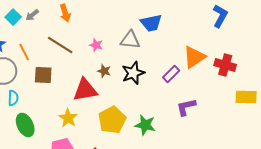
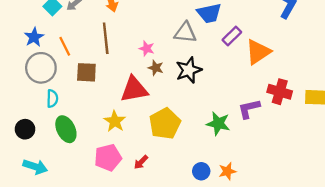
brown line: (60, 45) -> (106, 38), turned 52
pink star: (96, 45) -> (147, 48), moved
red cross: (225, 65) -> (280, 92), moved
purple rectangle: (171, 74) -> (232, 36), moved
green star: (145, 125) -> (218, 124), moved

